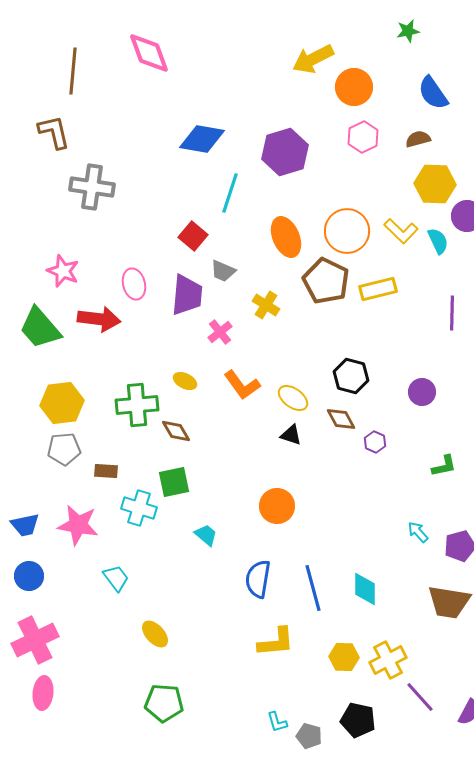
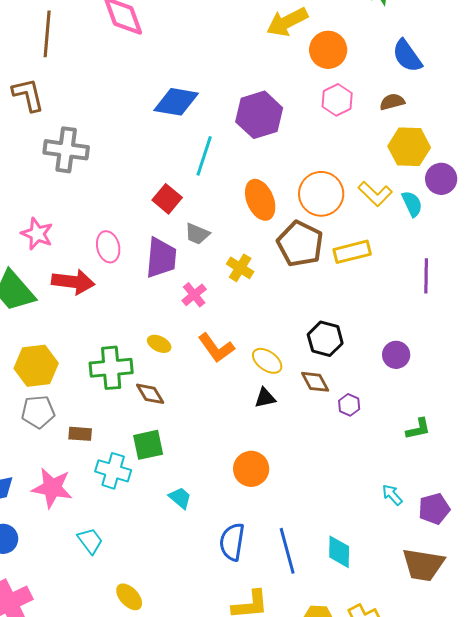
black triangle: (291, 435) -> (265, 398), turned -30

